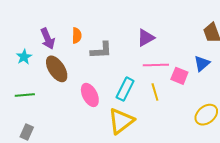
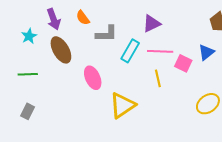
orange semicircle: (77, 36) -> (83, 18), turned 140
cyan rectangle: (125, 89) -> (130, 51), moved

